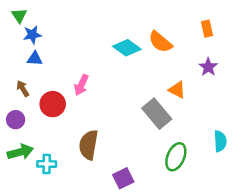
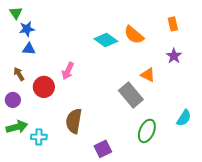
cyan semicircle: (220, 141) -> (184, 118), turned 36

